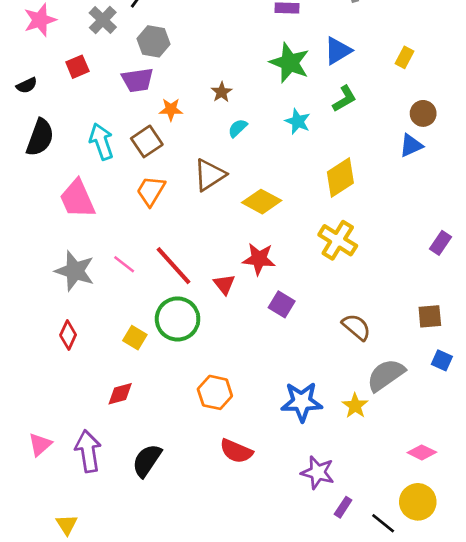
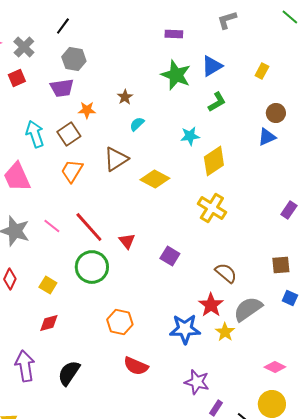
gray cross: (103, 20) -> (24, 47), moved
cyan star: (298, 121) -> (190, 136), moved, turned -30
red star: (259, 259) -> (211, 305), moved, turned 30
yellow square: (135, 338) -> (48, 285), moved

